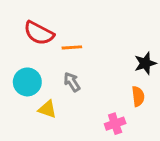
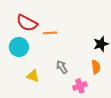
cyan circle: (27, 82) -> (19, 47), moved
gray arrow: (72, 82) -> (62, 67), moved

